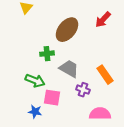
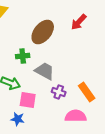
orange rectangle: (105, 75) -> (87, 92), moved
blue star: (35, 112) -> (18, 119), moved

